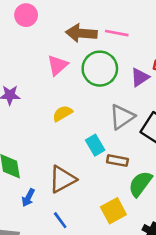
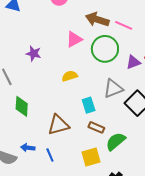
brown rectangle: (117, 161) -> (96, 127), moved
blue arrow: (28, 198) -> (28, 148), moved, turned 56

